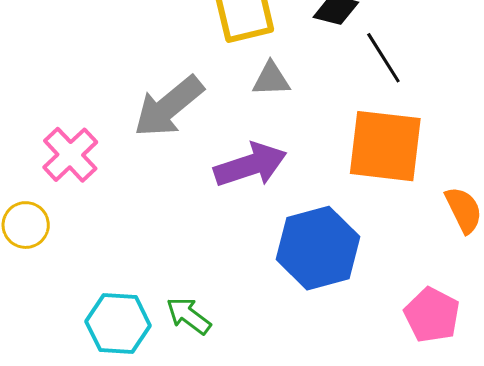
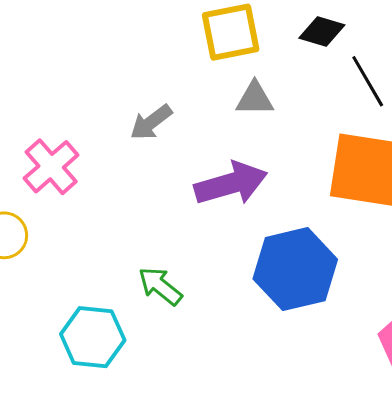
gray arrow: (169, 107) -> (151, 122), size x0.6
green arrow: (189, 316) -> (160, 286), moved

